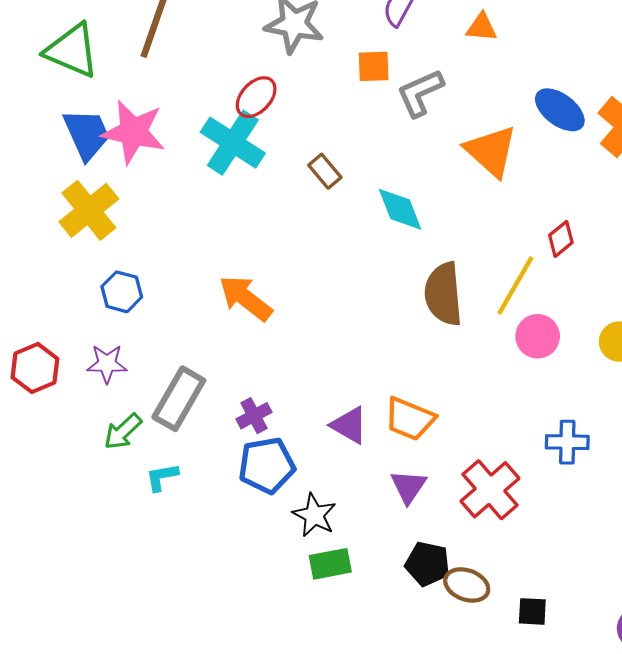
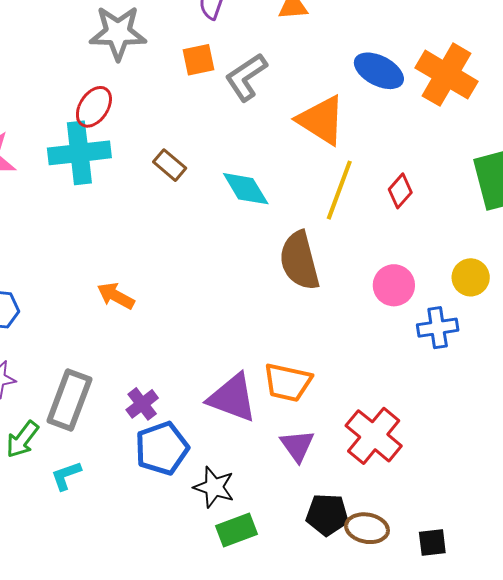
cyan cross: (233, 143) -> (79, 153), turned -30
yellow line: (515, 285) -> (339, 190), moved
orange arrow: (246, 298) -> (116, 296), size x0.7
purple triangle: (349, 425) -> (232, 398), size x1.4
blue cross: (567, 442) -> (438, 328), moved

